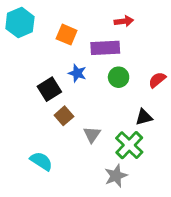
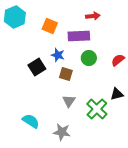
brown square: (64, 116) -> (66, 74), moved, turned -32
black triangle: (144, 117) -> (117, 94), moved
gray star: (116, 176) -> (62, 132), moved, turned 30

